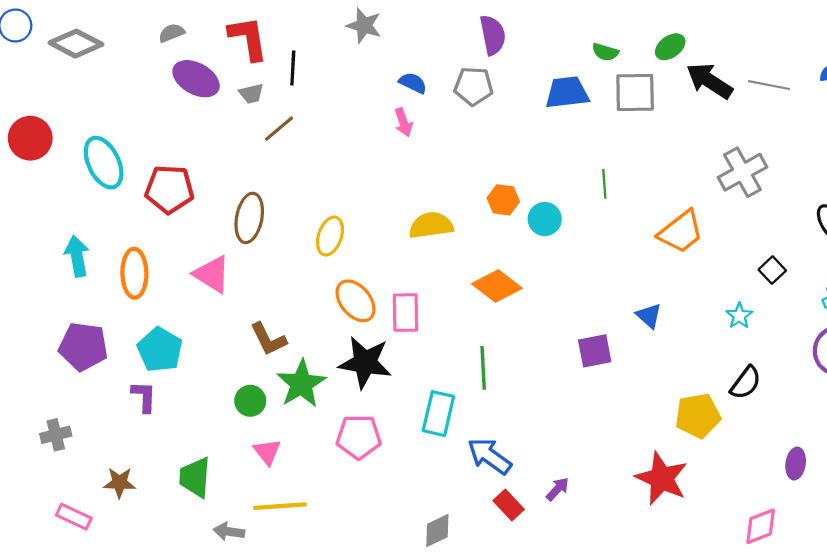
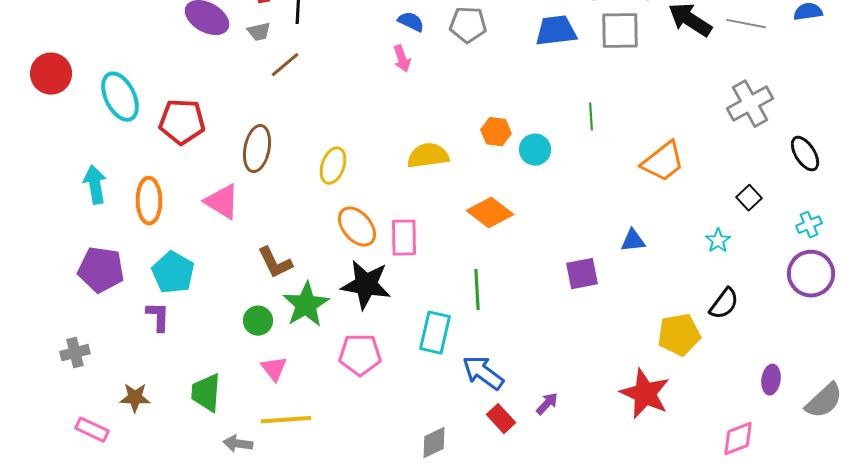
gray cross: (742, 172) -> (750, 104), moved
blue triangle: (649, 316) -> (633, 241), turned -48

